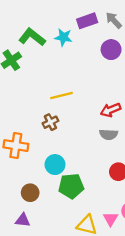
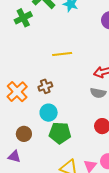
brown cross: (50, 122) -> (45, 86), moved
orange cross: (16, 146) -> (17, 92), turned 30

